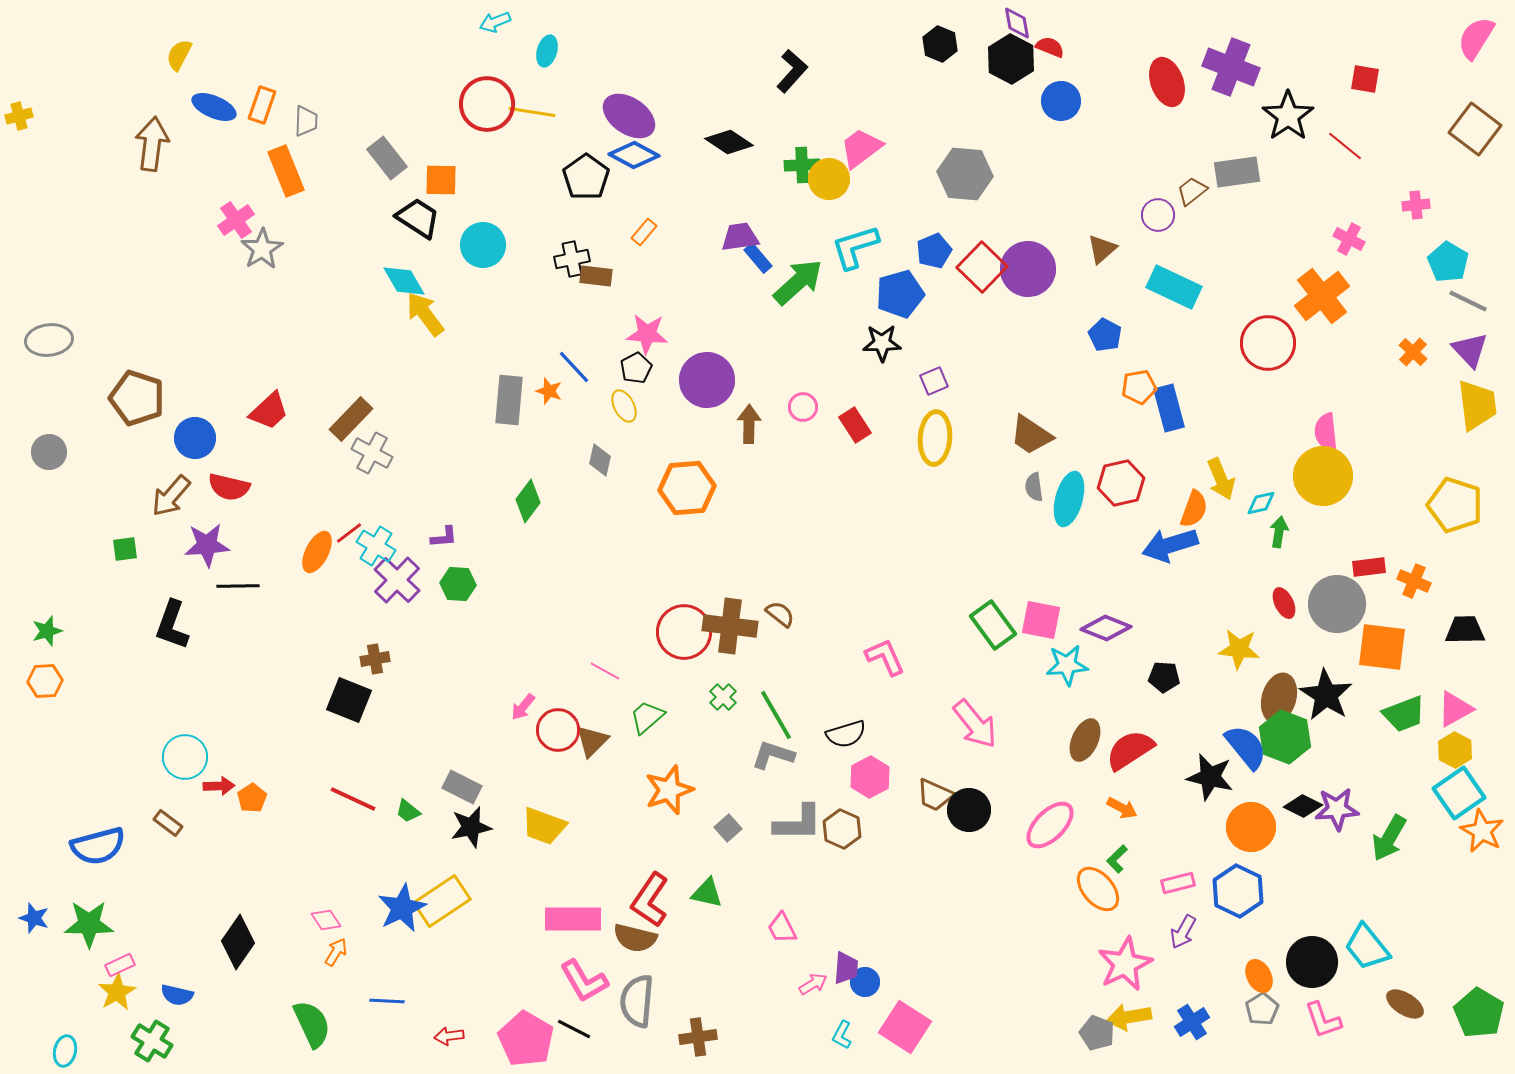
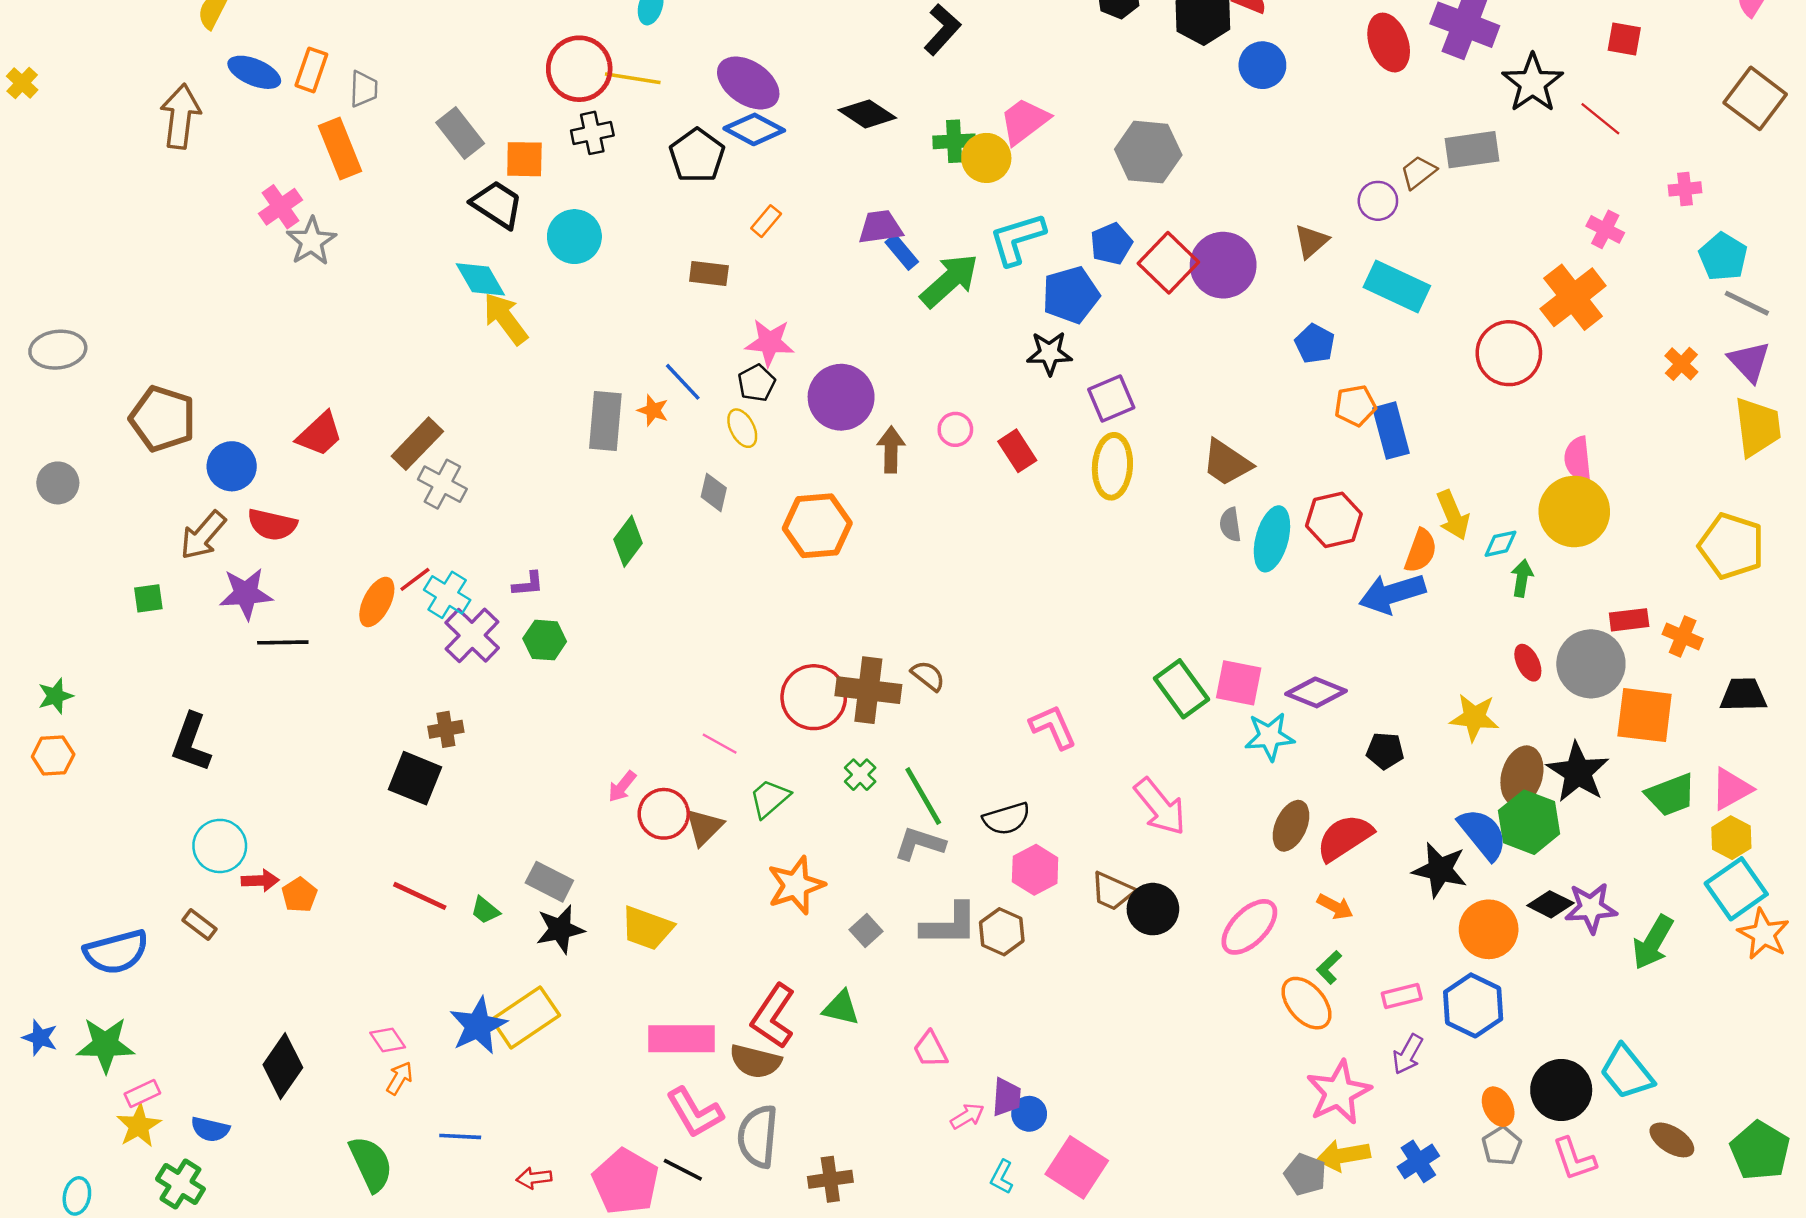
yellow cross: (19, 116) -> (22, 83), turned -32
black cross: (572, 259) -> (592, 133), moved
purple square: (934, 381) -> (1111, 398), size x1.4
black L-shape: (172, 625) -> (191, 742), moved

